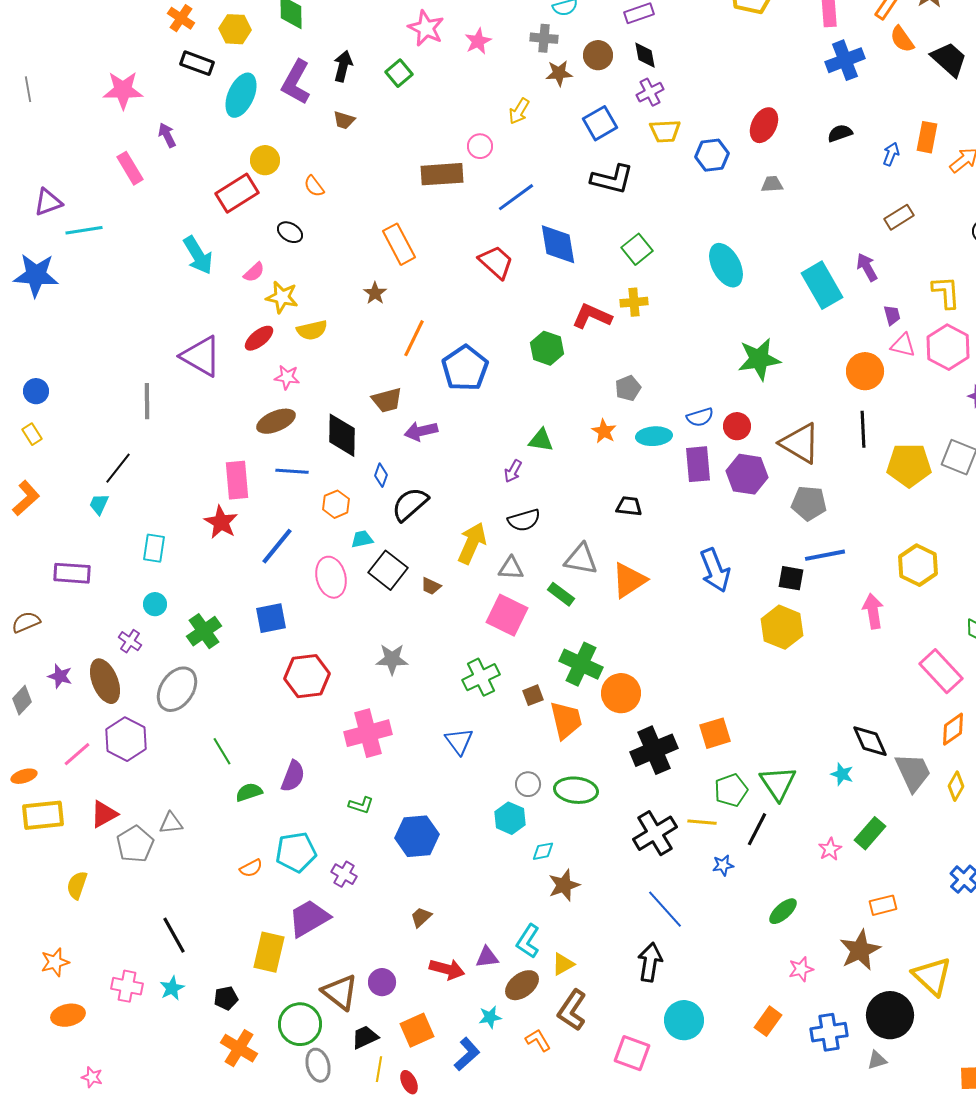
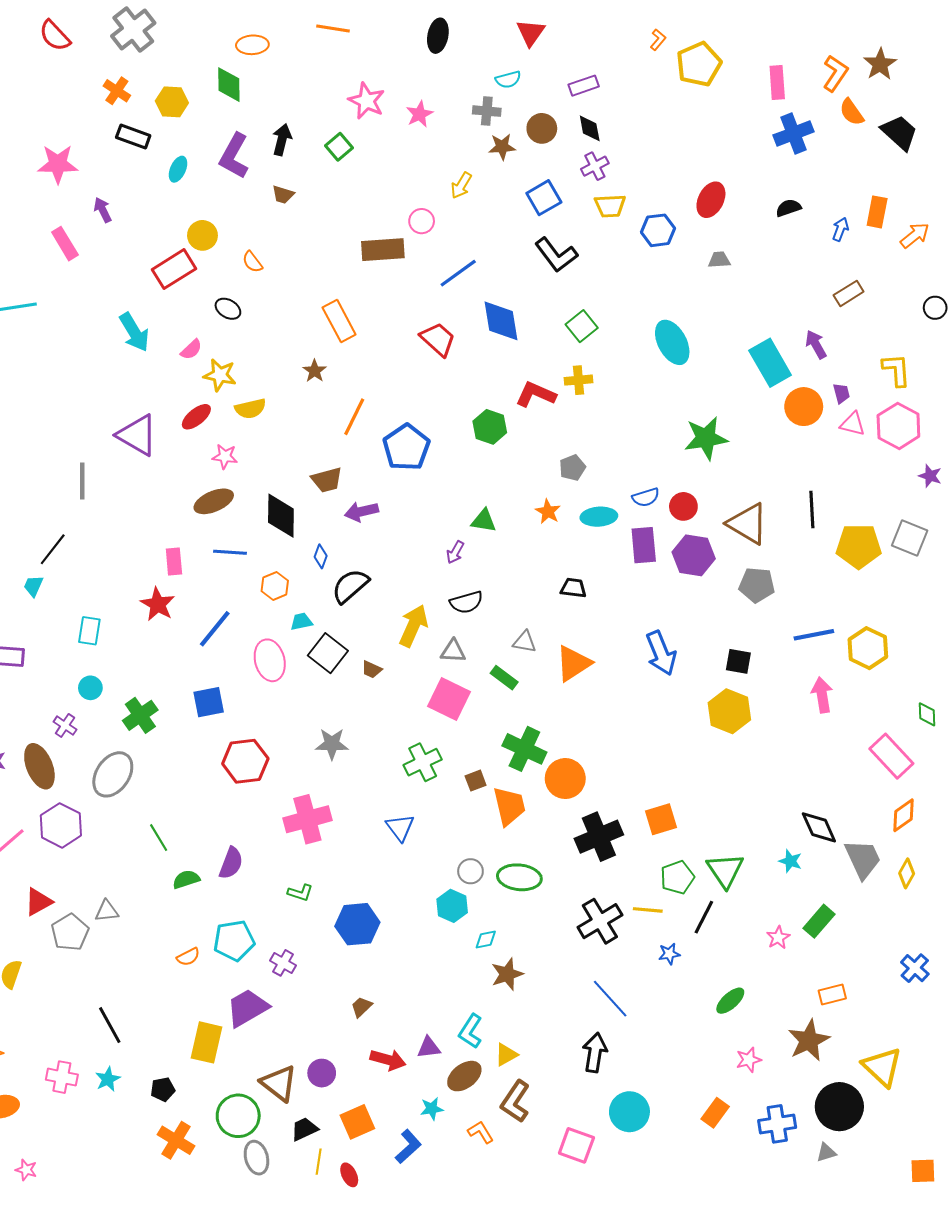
cyan ellipse: (241, 95) -> (178, 169), size x0.6
black L-shape: (612, 179) -> (556, 255), turned 39
orange circle: (865, 371) -> (804, 407), moved
pink rectangle: (237, 480) -> (174, 561), size x0.7
blue line: (825, 555) -> (814, 635), moved
gray triangle: (581, 559) -> (524, 642), size x0.7

